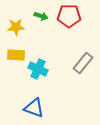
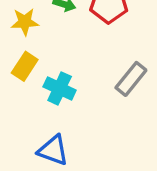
yellow rectangle: (16, 55) -> (25, 66), turned -60

